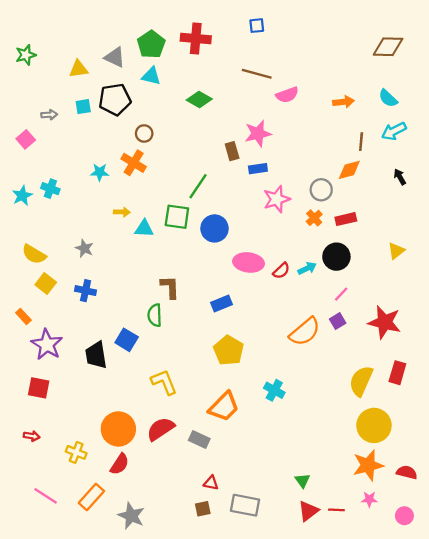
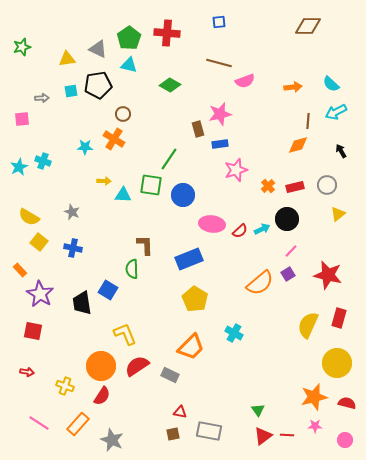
brown diamond: (388, 47) -> (308, 26), moved
pink square: (26, 139) -> (22, 119), turned 35
gray circle: (321, 190) -> (327, 185), moved
blue rectangle: (222, 304) -> (189, 259), size x1.5
yellow L-shape: (164, 382) -> (125, 334), moved
yellow circle: (374, 425) -> (337, 363), moved

